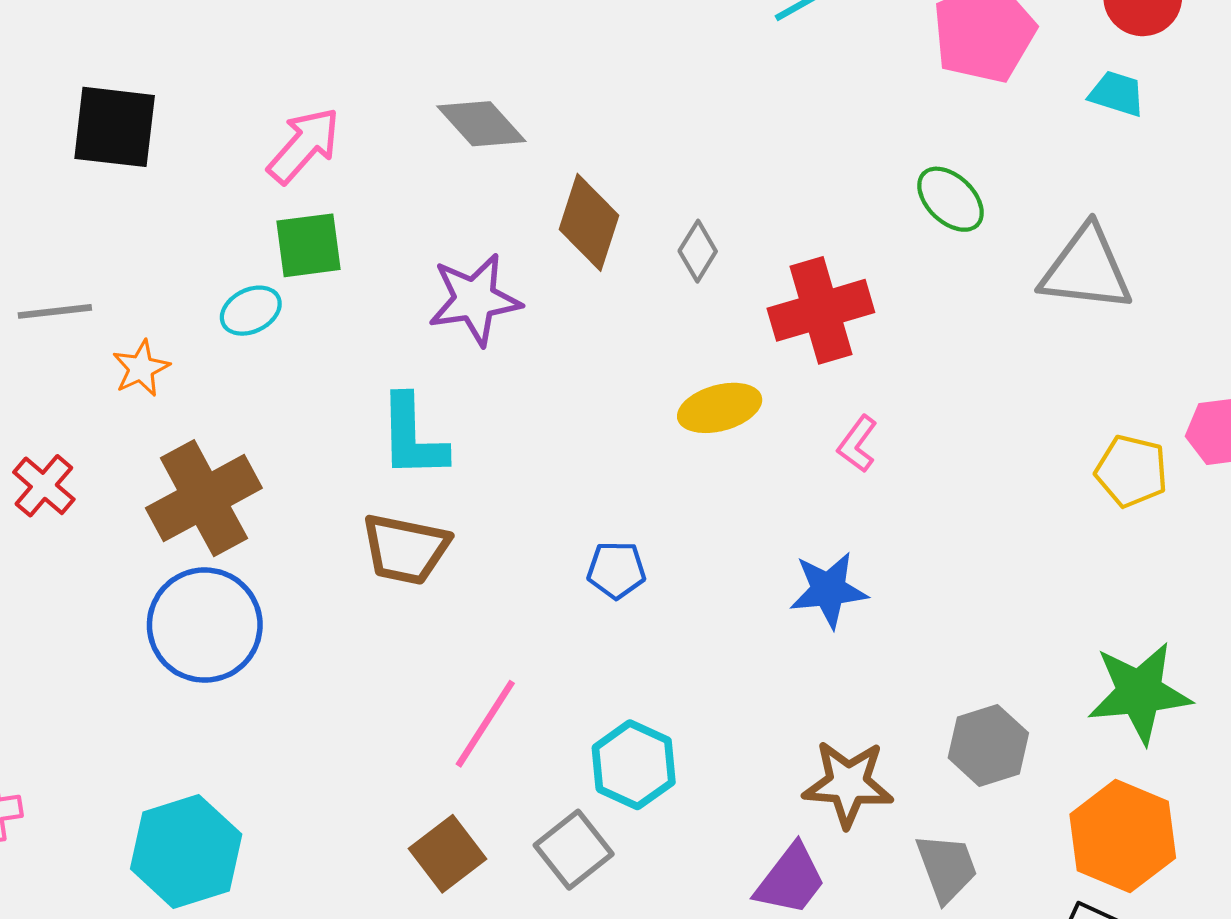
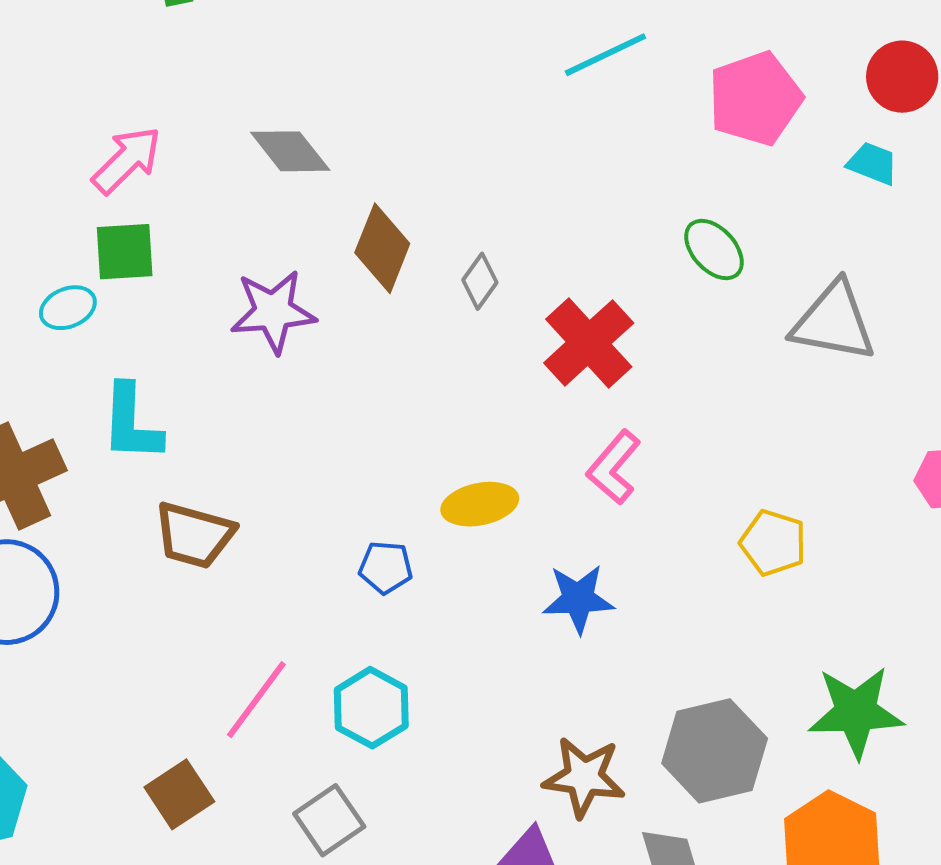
red cross: (821, 310) -> (589, 343), turned -30
yellow ellipse: (720, 408) -> (480, 504), moved
cyan L-shape: (412, 437) -> (131, 423), moved
pink L-shape: (857, 444) -> (614, 467), size x1.4
yellow pentagon: (1131, 471) -> (773, 543), moved
gray hexagon: (988, 745) -> (715, 751), size x1.4
cyan hexagon: (634, 765) -> (371, 708), moved
brown square: (448, 854) -> (179, 794), moved

